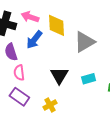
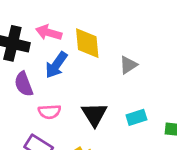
gray triangle: (84, 42) -> (128, 65), size x0.6
pink semicircle: (19, 73) -> (49, 112), moved, turned -84

